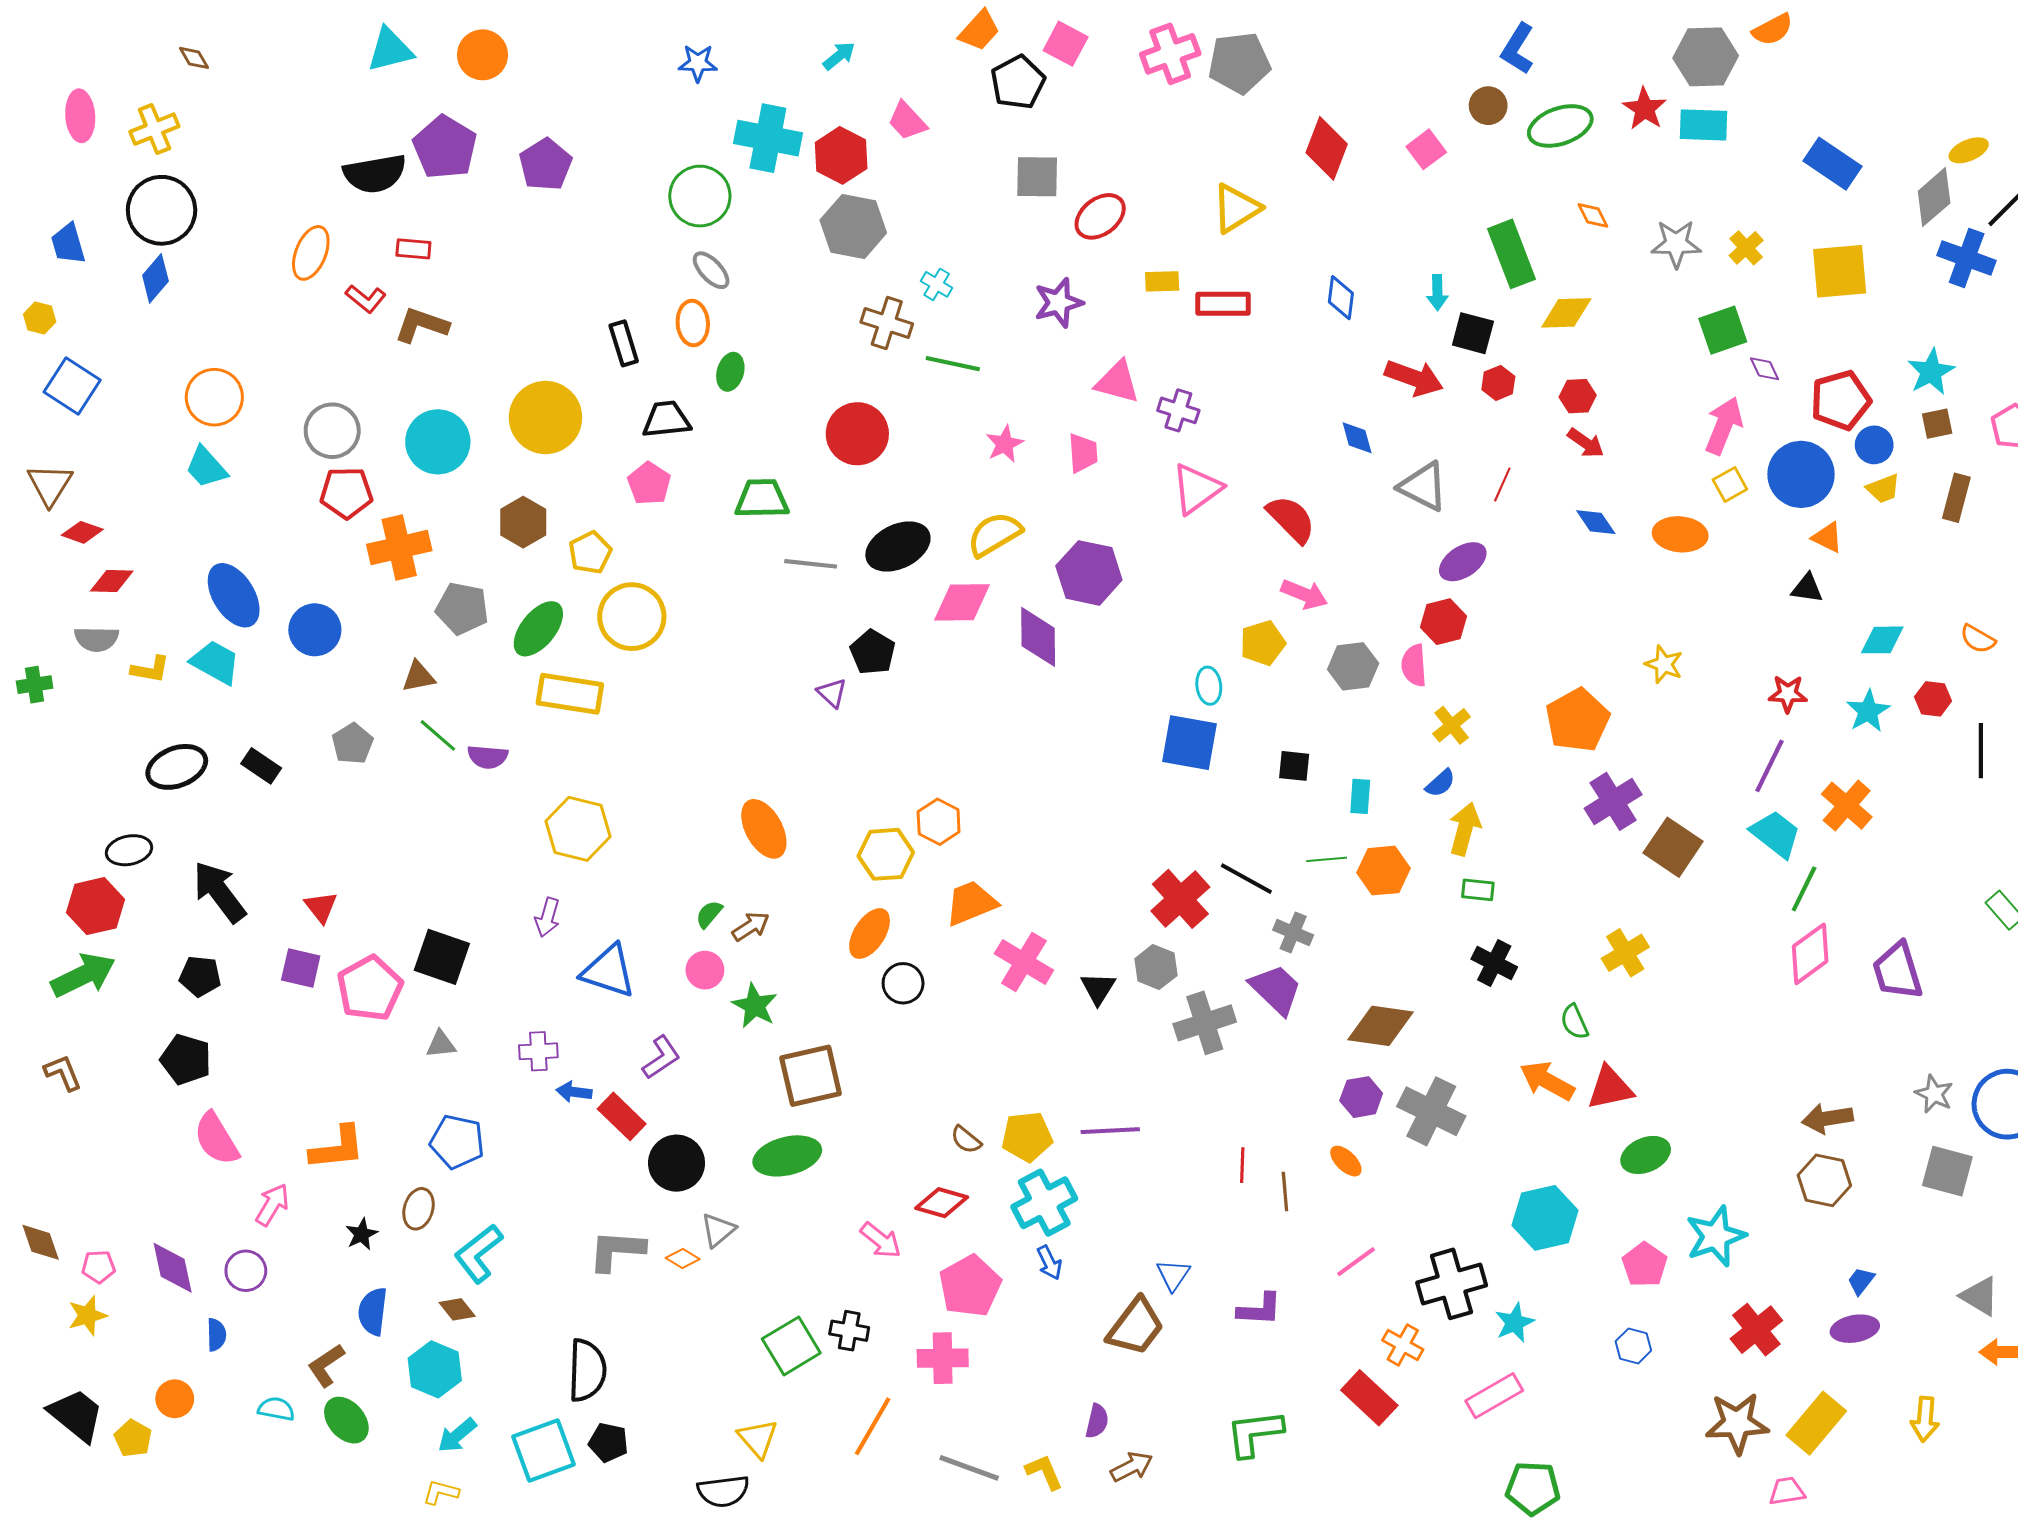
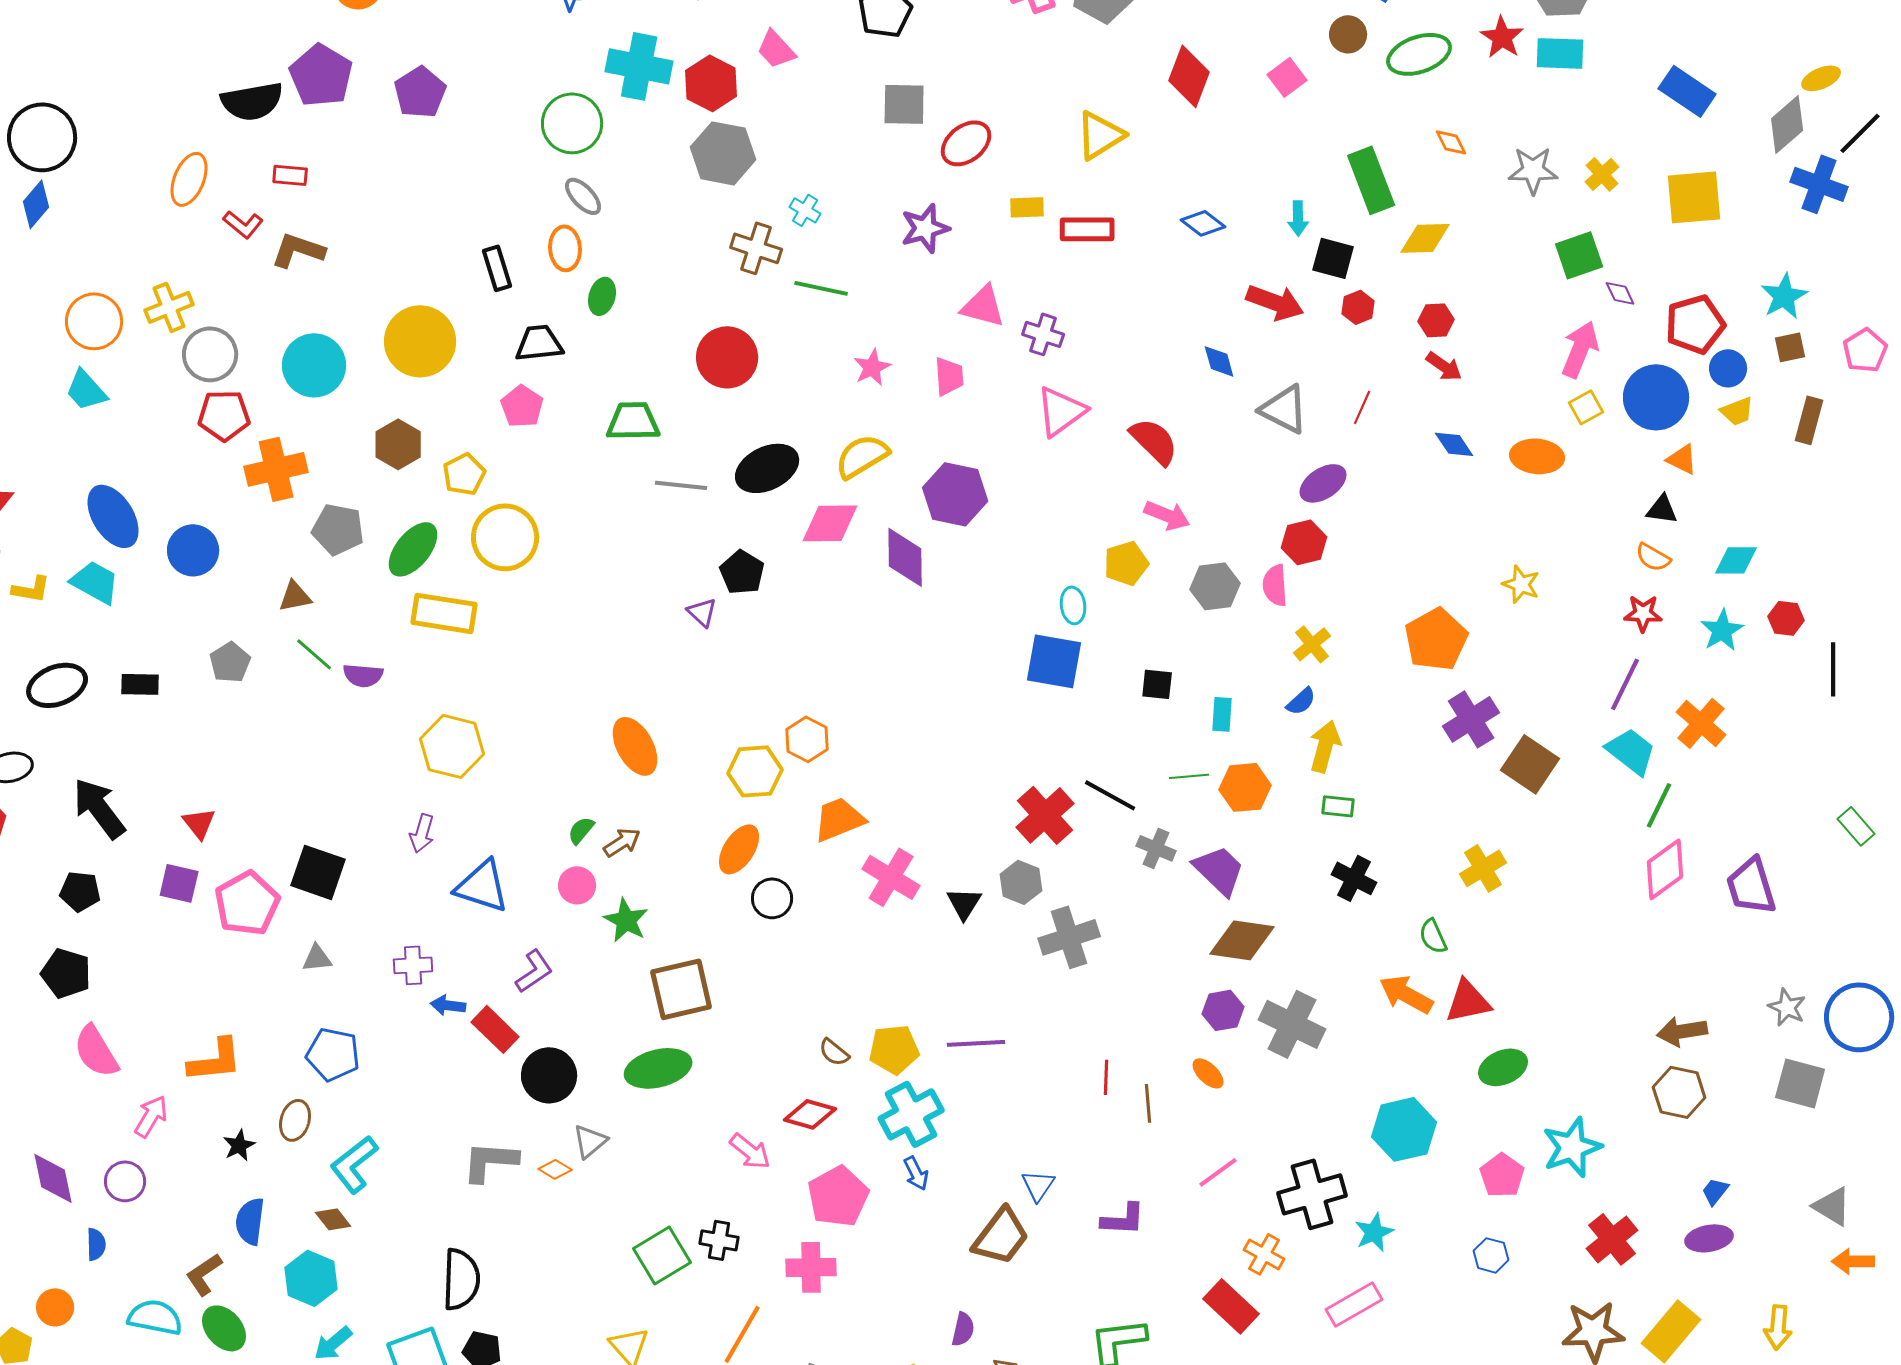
yellow cross: (154, 129) -> (169, 307), moved
blue diamond: (1341, 298) -> (1203, 223), turned -60
orange semicircle: (1978, 639) -> (1653, 557), moved
black rectangle: (261, 766) -> (140, 684), turned -33
purple trapezoid: (1276, 989) -> (1219, 870), moved
cyan semicircle: (276, 1409) -> (155, 1317), size x1.5

